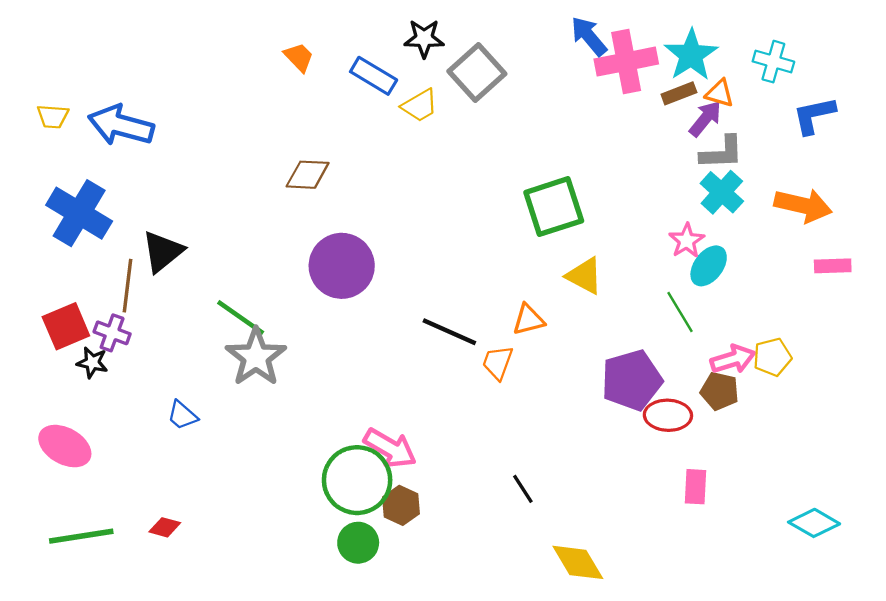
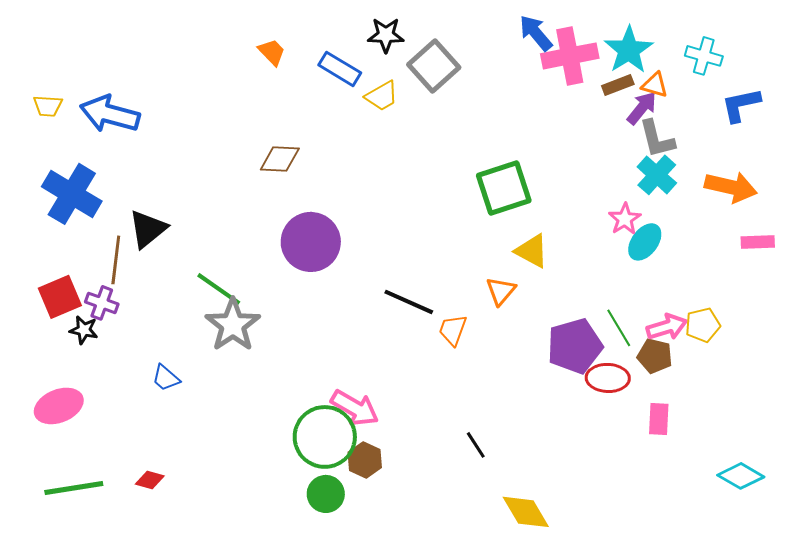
gray L-shape: (722, 153) -> (657, 139), turned 78
green line: (680, 312) -> (619, 328), moved
orange triangle: (528, 320) -> (501, 291), moved, turned -36
pink ellipse: (65, 446) -> (59, 406), turned -51
pink rectangle: (695, 487) -> (659, 419), moved

